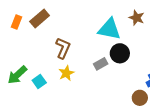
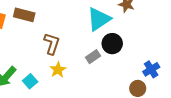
brown rectangle: (40, 18) -> (24, 15), turned 60
cyan triangle: (109, 29) -> (99, 19), turned -40

